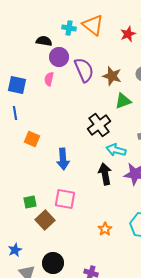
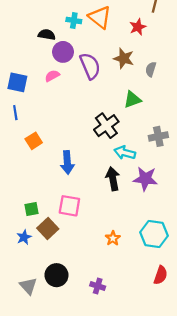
brown star: (112, 76) -> (124, 58), moved
pink semicircle: (49, 79) -> (52, 76), turned 48
orange square: (32, 139) -> (34, 141), turned 35
blue star: (15, 250) -> (24, 237), moved

